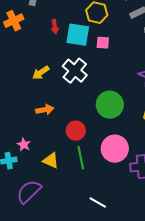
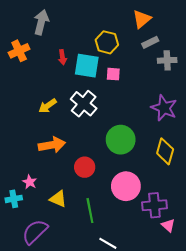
orange arrow: (45, 110) -> (52, 145), size x1.4
green line: (81, 158) -> (90, 211), moved

